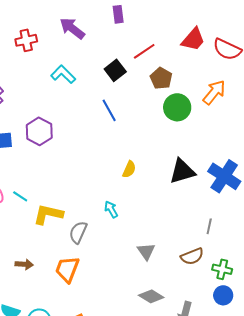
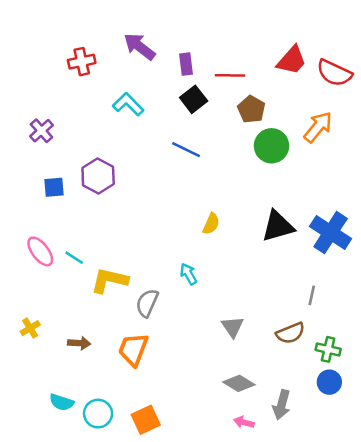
purple rectangle: (118, 14) -> (186, 64), moved
red line: (144, 51) -> (230, 75), turned 35
blue line: (109, 110) -> (186, 150), turned -35

